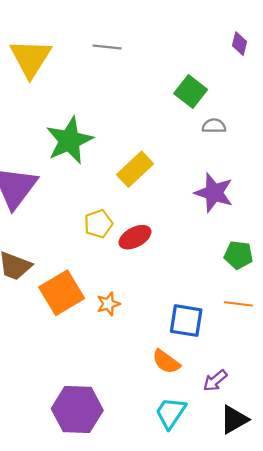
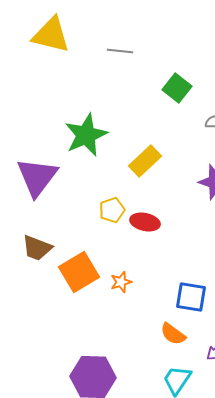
yellow triangle: (30, 58) -> (51, 35), moved, turned -48
green square: (191, 91) -> (177, 88), moved
red ellipse: (135, 237) -> (145, 222), turned 40

